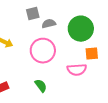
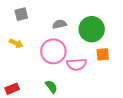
gray square: (33, 14) -> (21, 14), moved
pink semicircle: (77, 70) -> (77, 64), moved

